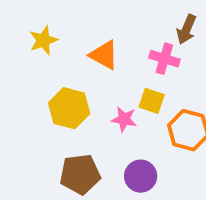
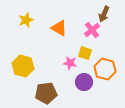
pink cross: (164, 59) -> (92, 30), turned 35
yellow hexagon: (69, 108) -> (23, 66), moved
purple circle: (141, 176) -> (84, 82), moved

